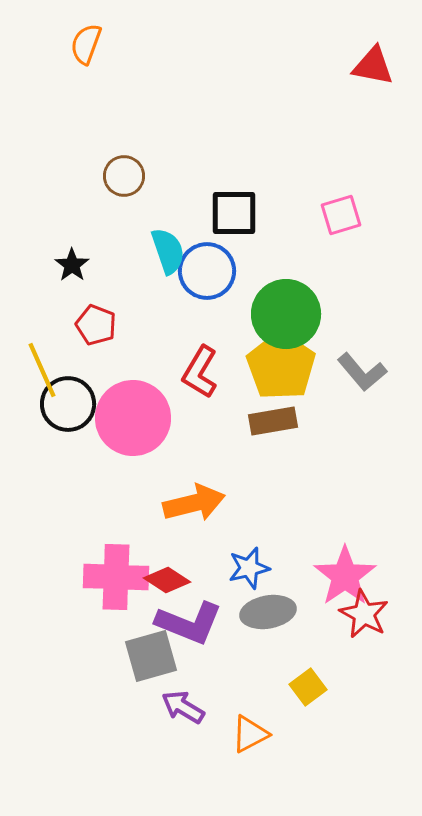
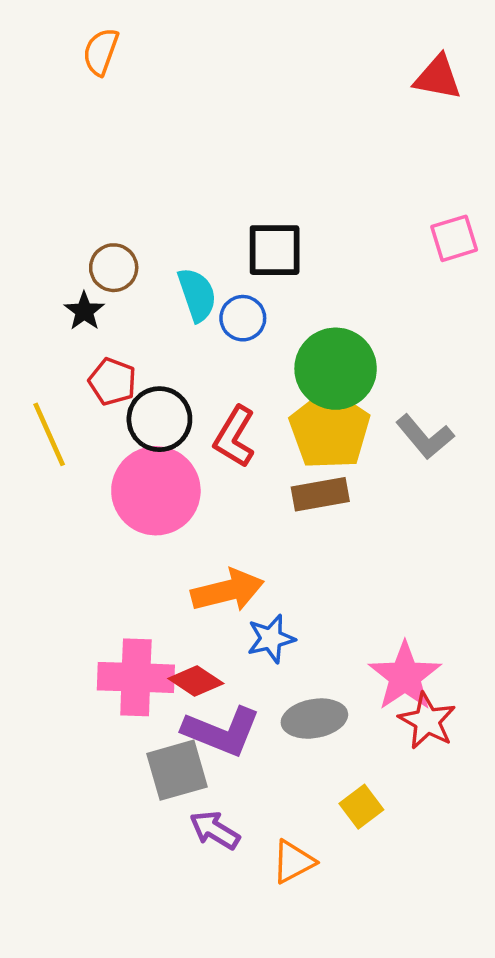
brown circle: (124, 176) -> (114, 268), moved
pink square: (341, 215) -> (454, 238), moved
blue circle: (207, 271) -> (243, 318), size x0.7
black circle: (68, 404) -> (159, 419), moved
blue star: (249, 568) -> (271, 639), moved

